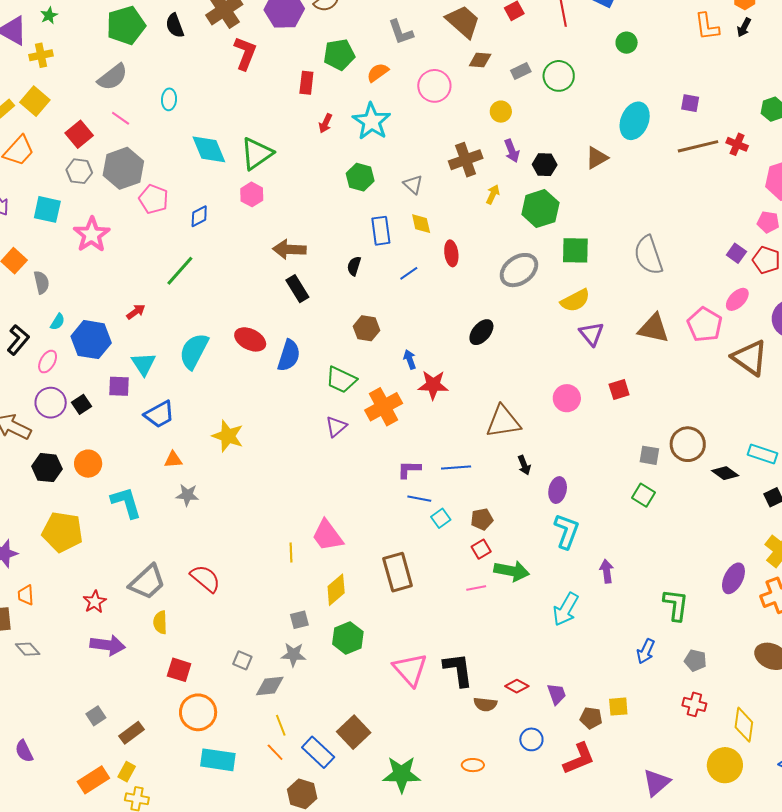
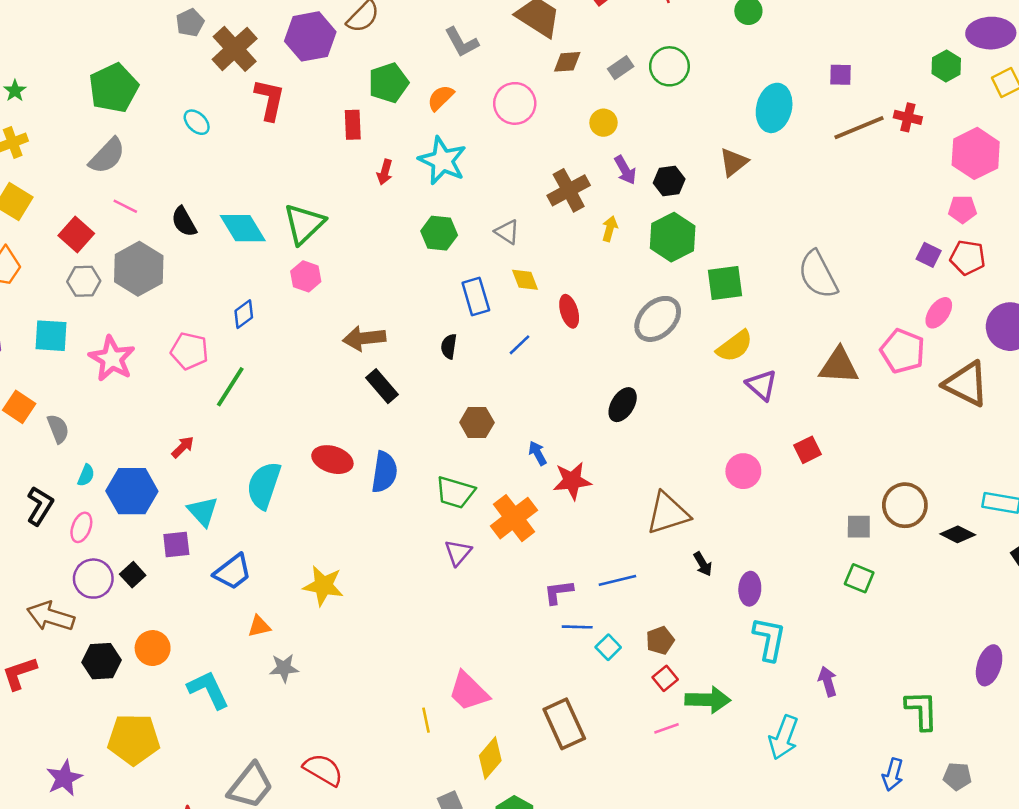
black semicircle: (175, 26) -> (184, 222), moved
cyan ellipse: (169, 99) -> (197, 122), moved, turned -40
pink pentagon: (154, 199) -> (189, 351), moved

